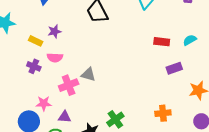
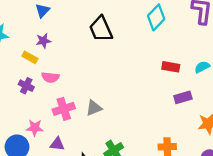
purple star: (55, 31) -> (43, 41), moved
gray triangle: (88, 74) -> (94, 108), moved, turned -42

